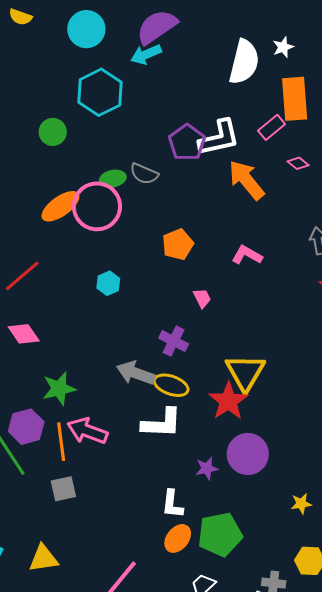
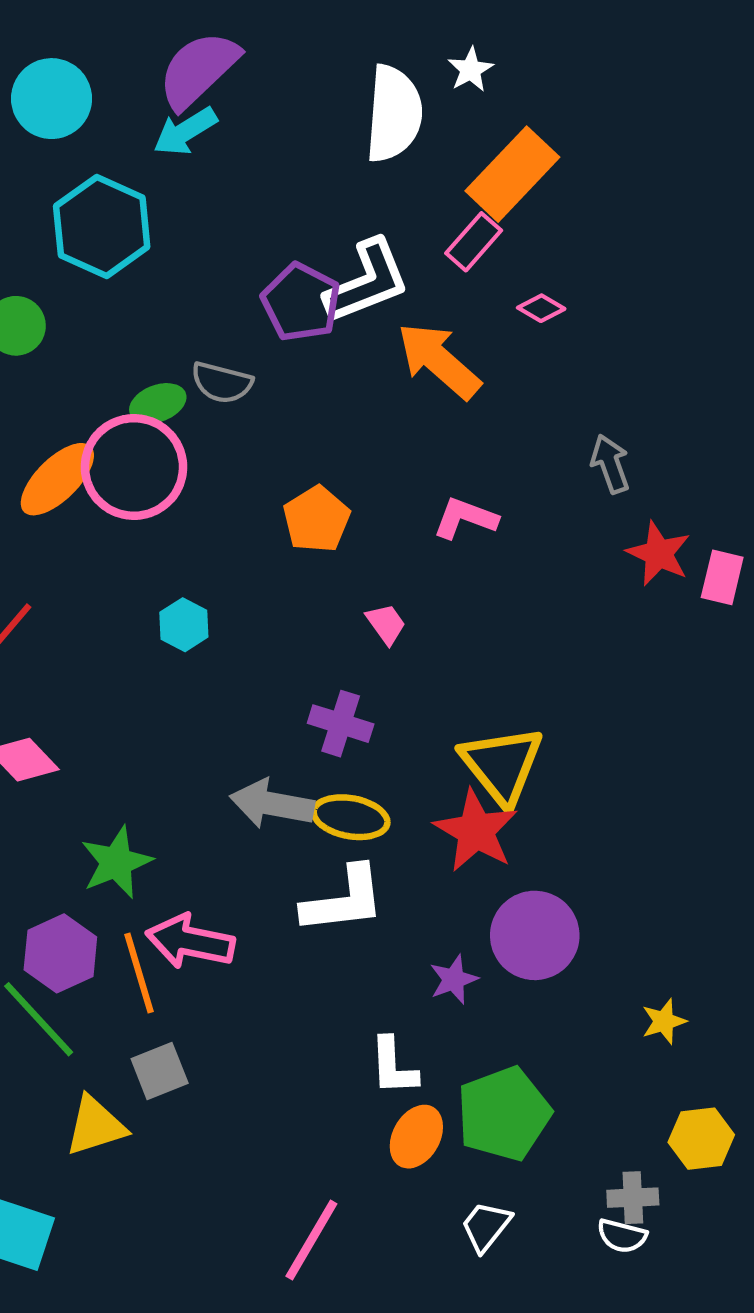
orange rectangle: (295, 99) -> (512, 174), turned 57
yellow triangle: (43, 558) -> (95, 1126), moved

